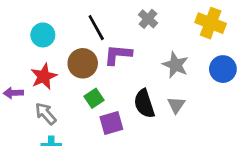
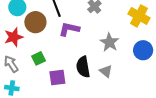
brown circle: (83, 63) -> (35, 22), moved
green square: (94, 98) -> (38, 58), moved
gray triangle: (176, 105) -> (106, 71), turned -32

